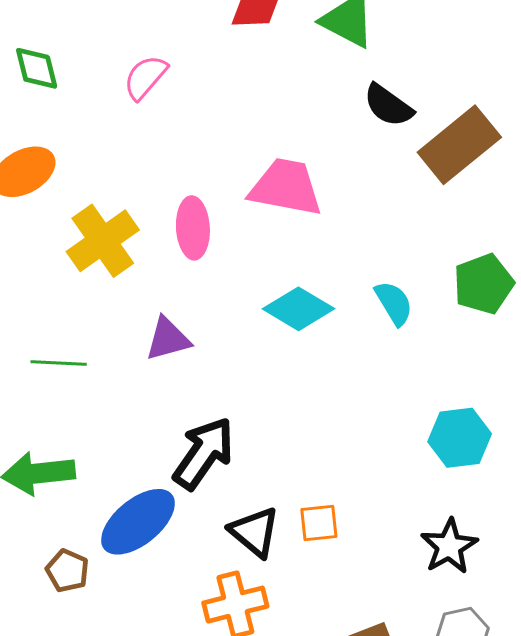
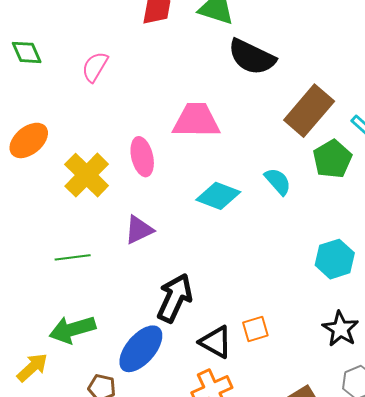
green diamond: (37, 68) -> (27, 52), moved
black semicircle: (388, 105) -> (252, 57), size x1.4
brown rectangle: (459, 145) -> (309, 111), moved

